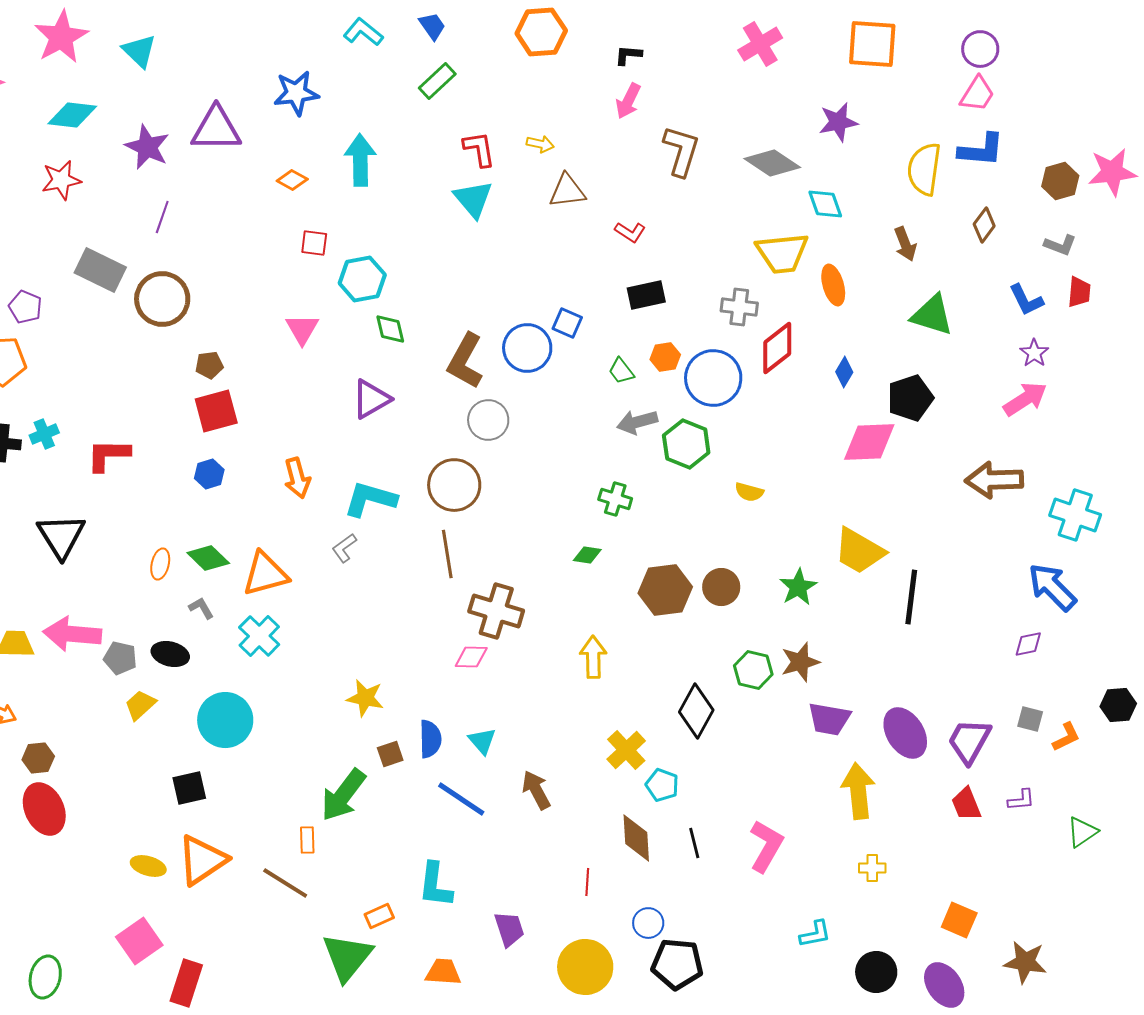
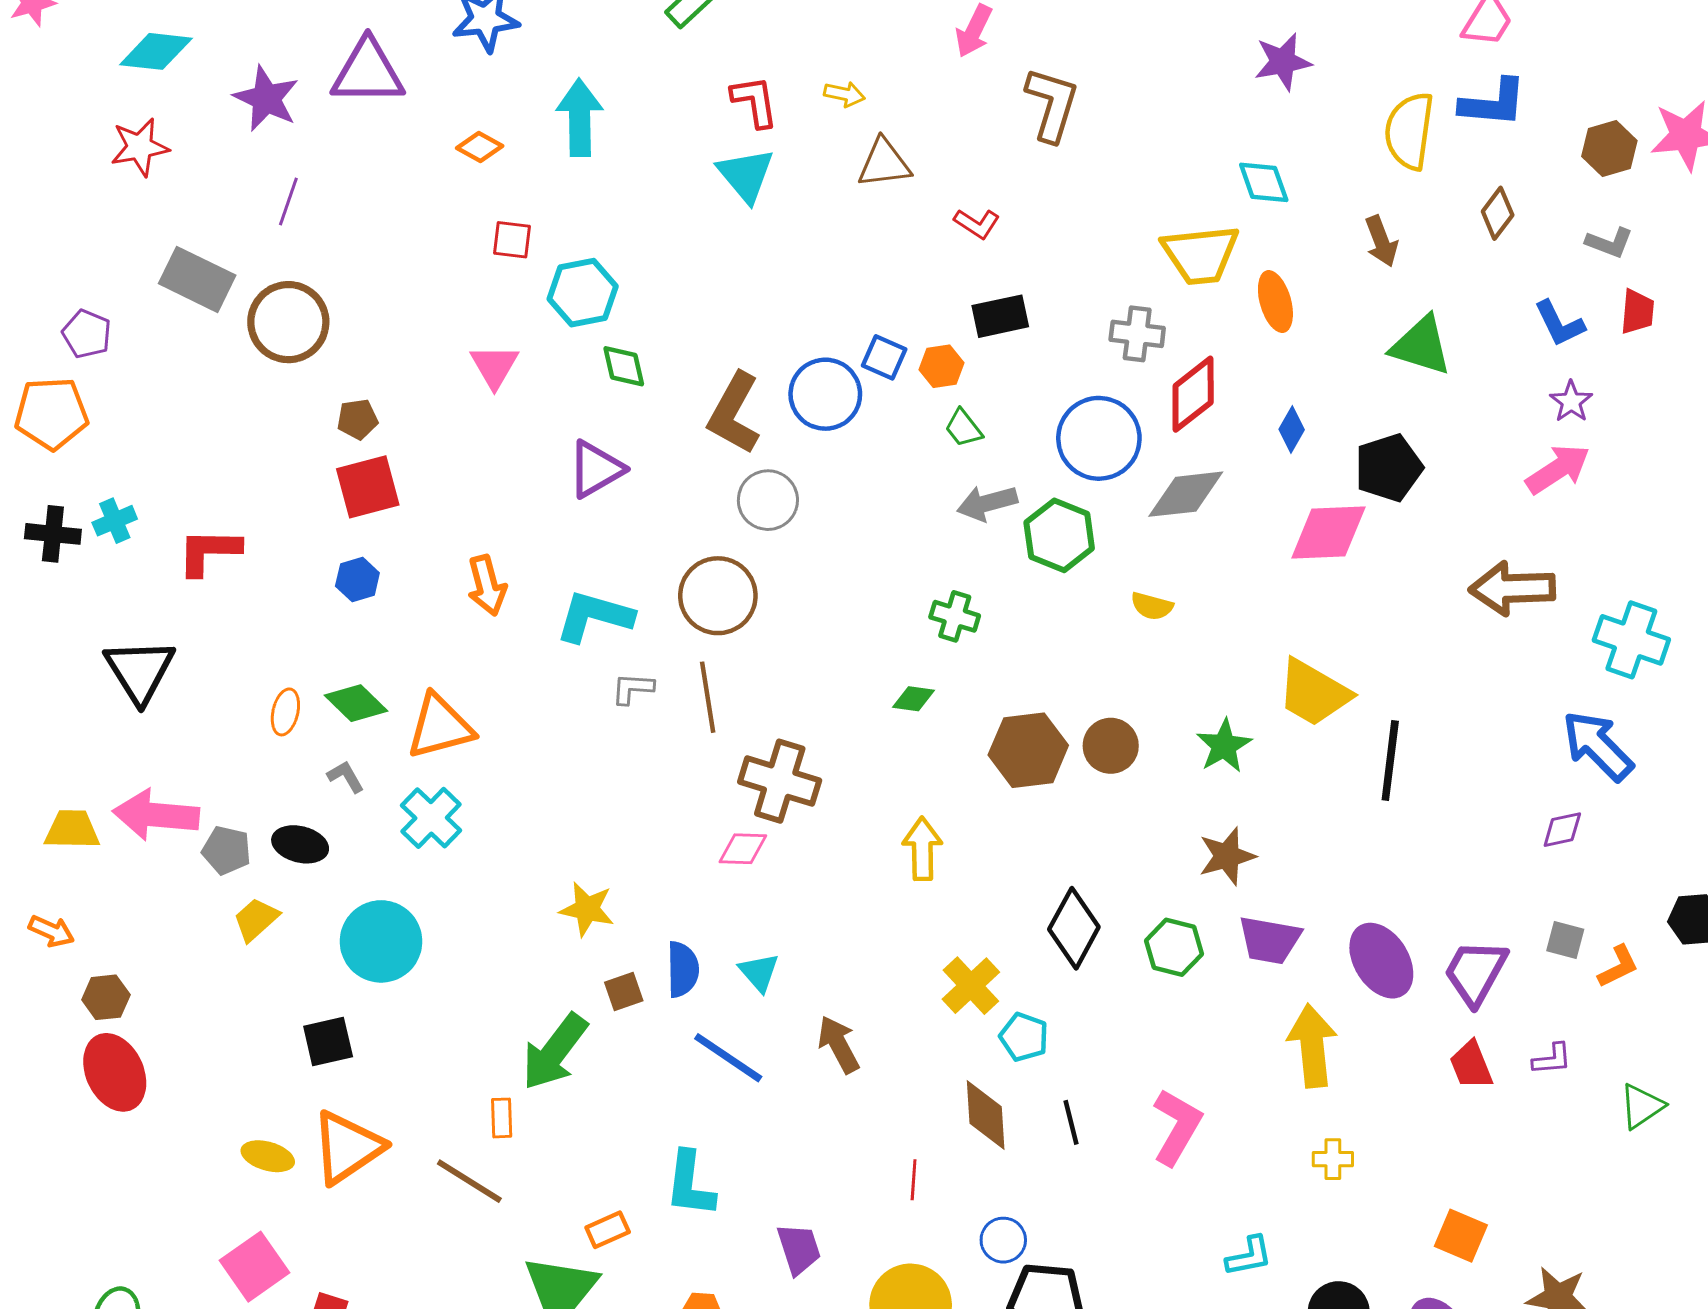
gray diamond: (772, 163) -> (1186, 494), moved, turned -40
orange hexagon: (665, 357) -> (942, 366), moved
gray L-shape: (344, 548) -> (633, 688), moved, turned 40
green hexagon: (753, 670) -> (1174, 947), moved

